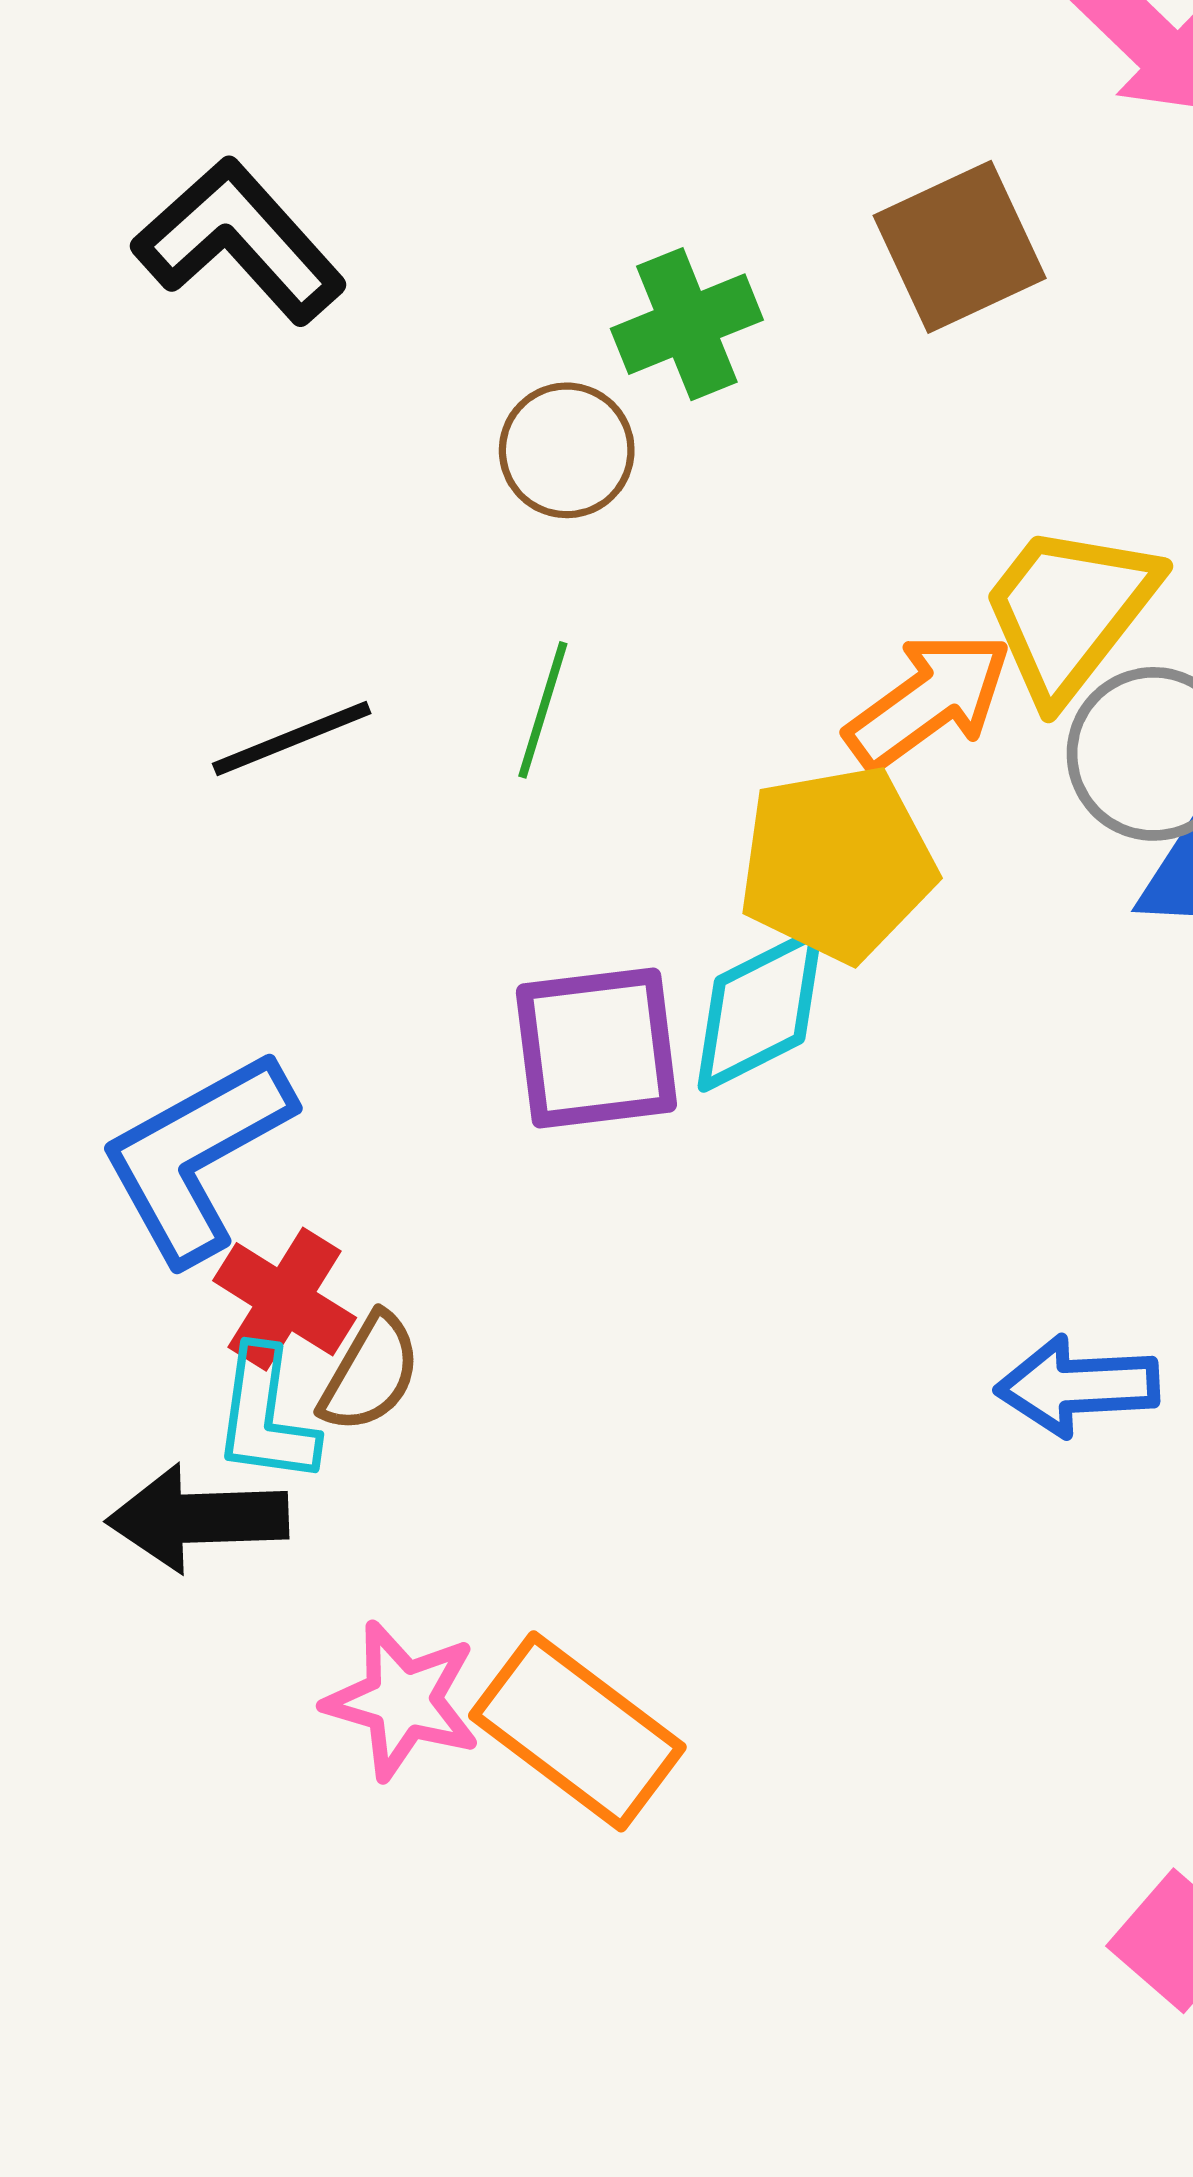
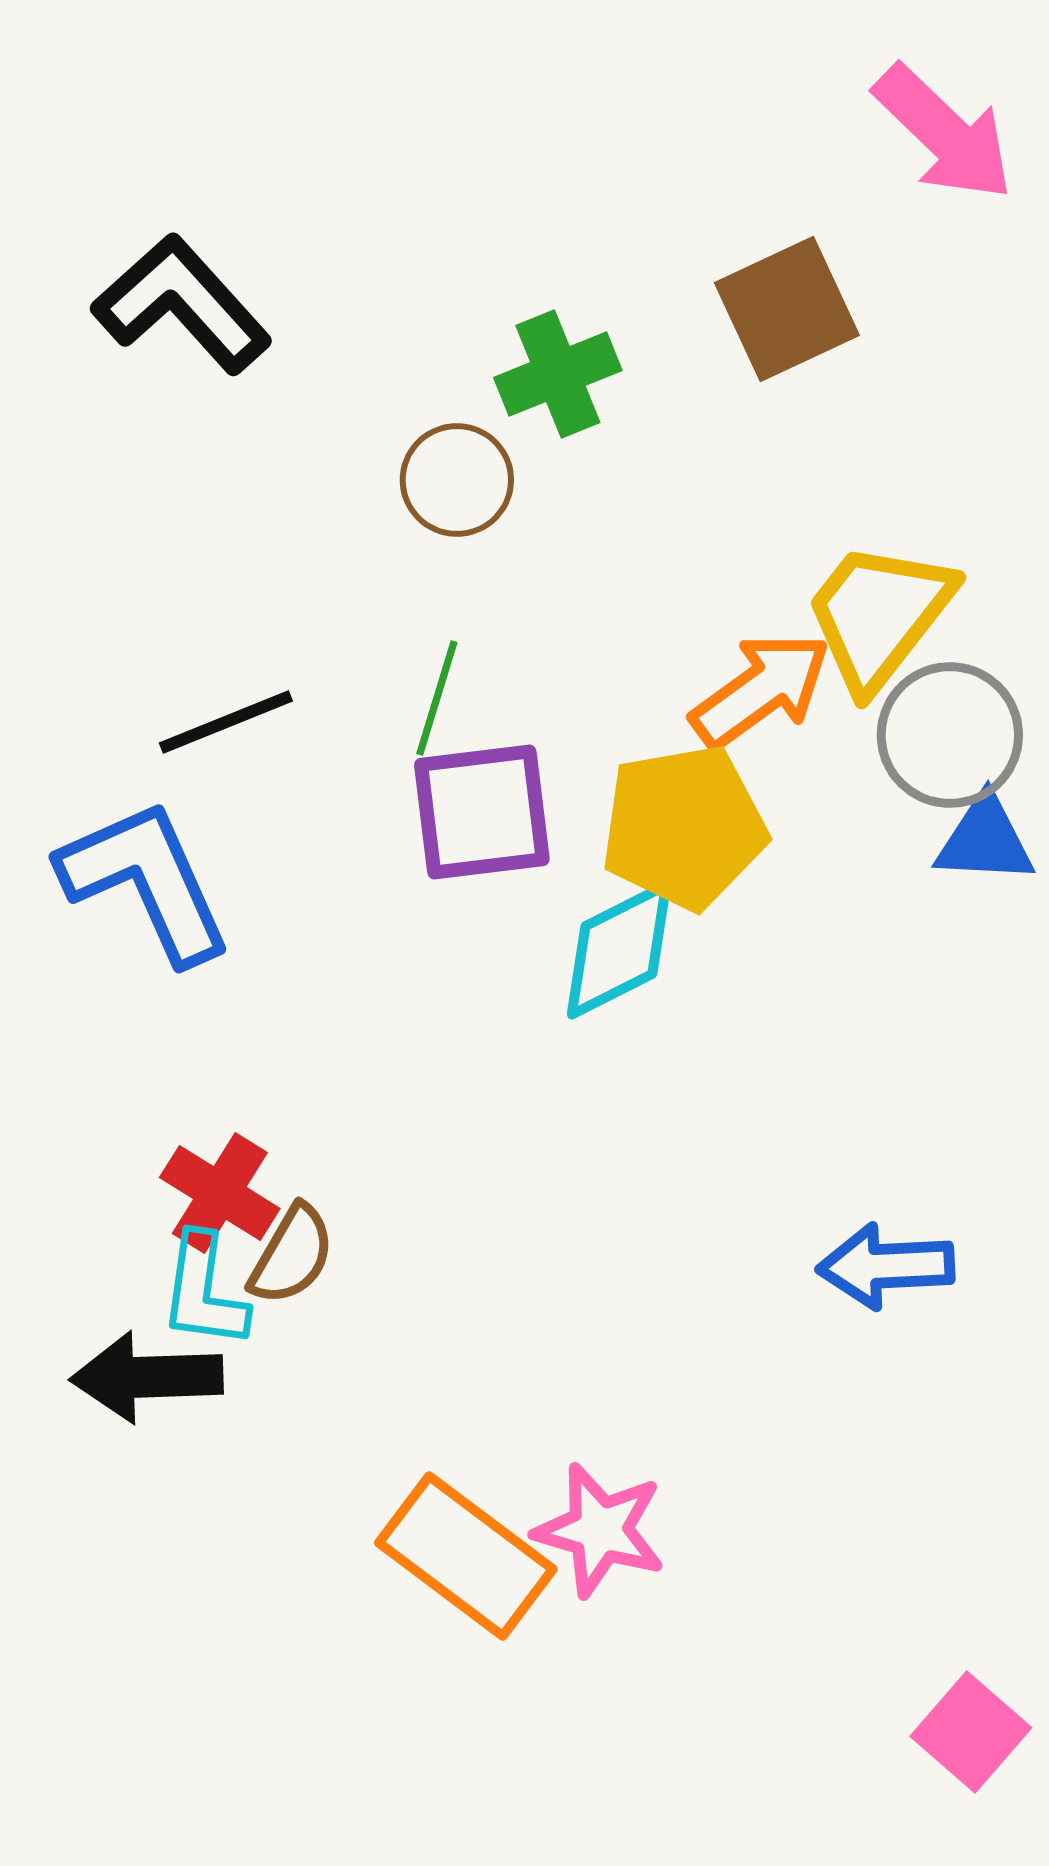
purple square: (596, 1048) -> (482, 812), moved
blue L-shape: (196, 1156) -> (146, 881), moved, turned 95
pink star: (402, 1700) -> (600, 1530), moved

